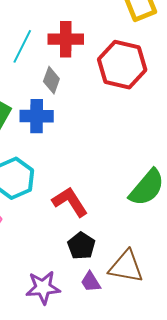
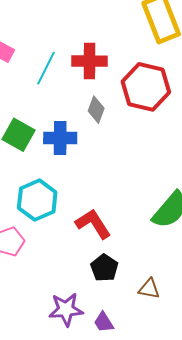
gray diamond: (51, 80) -> (96, 110), moved
brown triangle: (126, 267) -> (149, 289), size x0.6
purple trapezoid: (91, 282) -> (104, 322), moved

